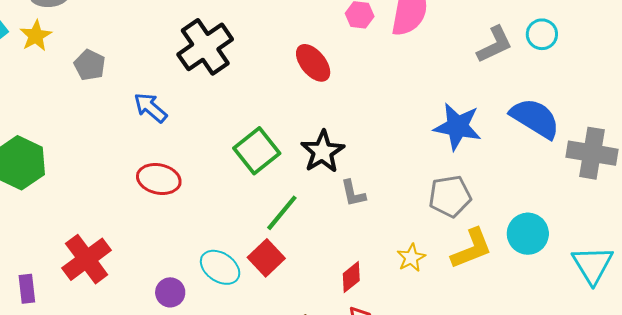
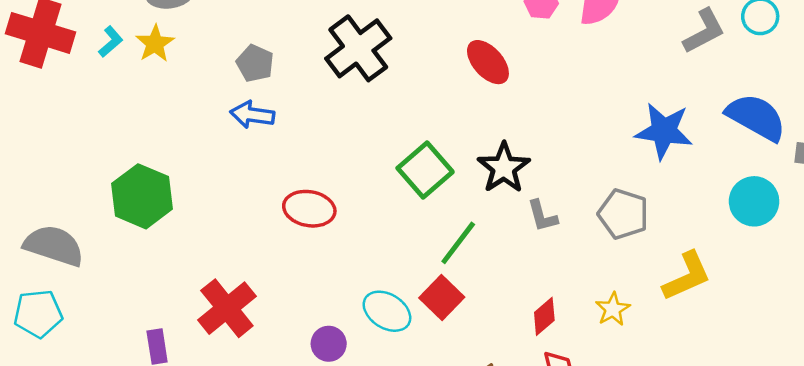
gray pentagon: (90, 65) -> (255, 63), moved
blue arrow: (150, 108) -> (252, 115), moved, turned -30
gray pentagon: (450, 196) -> (623, 214), moved, turned 30
cyan circle: (528, 234) -> (754, 201), moved
yellow star: (411, 258) -> (613, 309), moved

